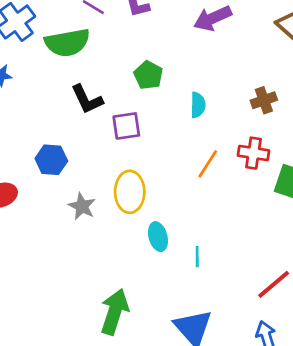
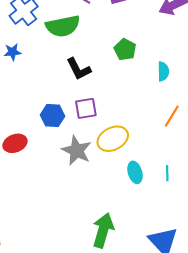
purple square: (126, 126) -> (86, 108), moved
yellow ellipse: (130, 192) -> (113, 139), turned 64
gray star: (82, 206) -> (77, 151), size x1.4
cyan line: (197, 257) -> (167, 173), moved

